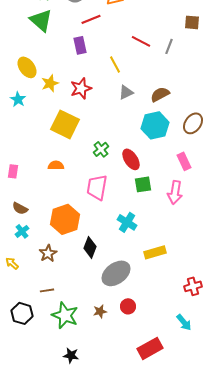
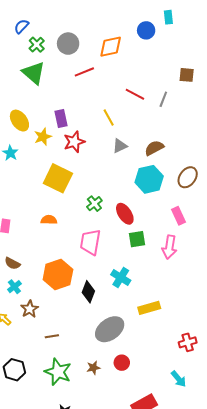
purple rectangle: (80, 45) -> (61, 119), moved
black diamond: (90, 247) -> (88, 292), moved
brown star: (48, 253) -> (30, 309), moved
brown line: (47, 290) -> (52, 336), moved

